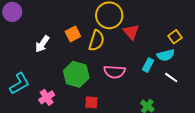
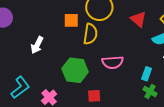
red triangle: (131, 32) -> (138, 19), moved
orange square: (73, 34) -> (71, 20), moved, turned 35
cyan rectangle: (148, 65) -> (147, 74), moved

